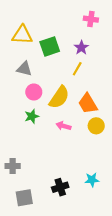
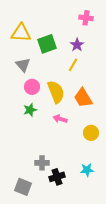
gray triangle: (24, 69) -> (23, 65), turned 35
yellow semicircle: (59, 97) -> (56, 92), turned -55
yellow circle: (96, 126) -> (91, 133), moved
gray cross: (13, 166) -> (42, 163), moved
gray square: (24, 198) -> (23, 187), turned 30

